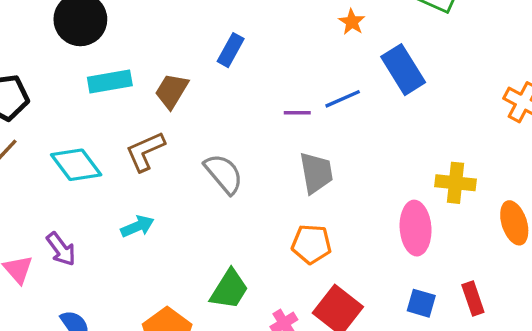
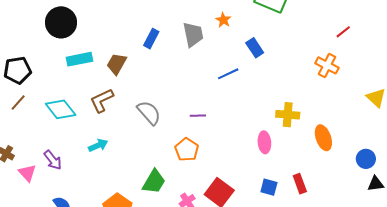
blue rectangle: (403, 70) -> (255, 48), size x0.7
blue line: (343, 99) -> (228, 74), moved
purple line: (297, 113) -> (198, 116), moved
gray trapezoid: (316, 173) -> (193, 34), moved
pink ellipse: (416, 228) -> (264, 142), size x0.7
orange pentagon: (311, 244) -> (187, 150), moved, turned 30

